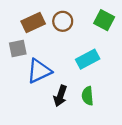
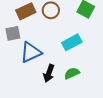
green semicircle: (88, 96) -> (72, 73), turned 70

